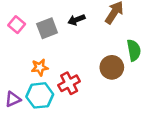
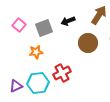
orange star: (40, 67) -> (36, 52), moved
brown circle: (112, 67) -> (88, 43), moved

